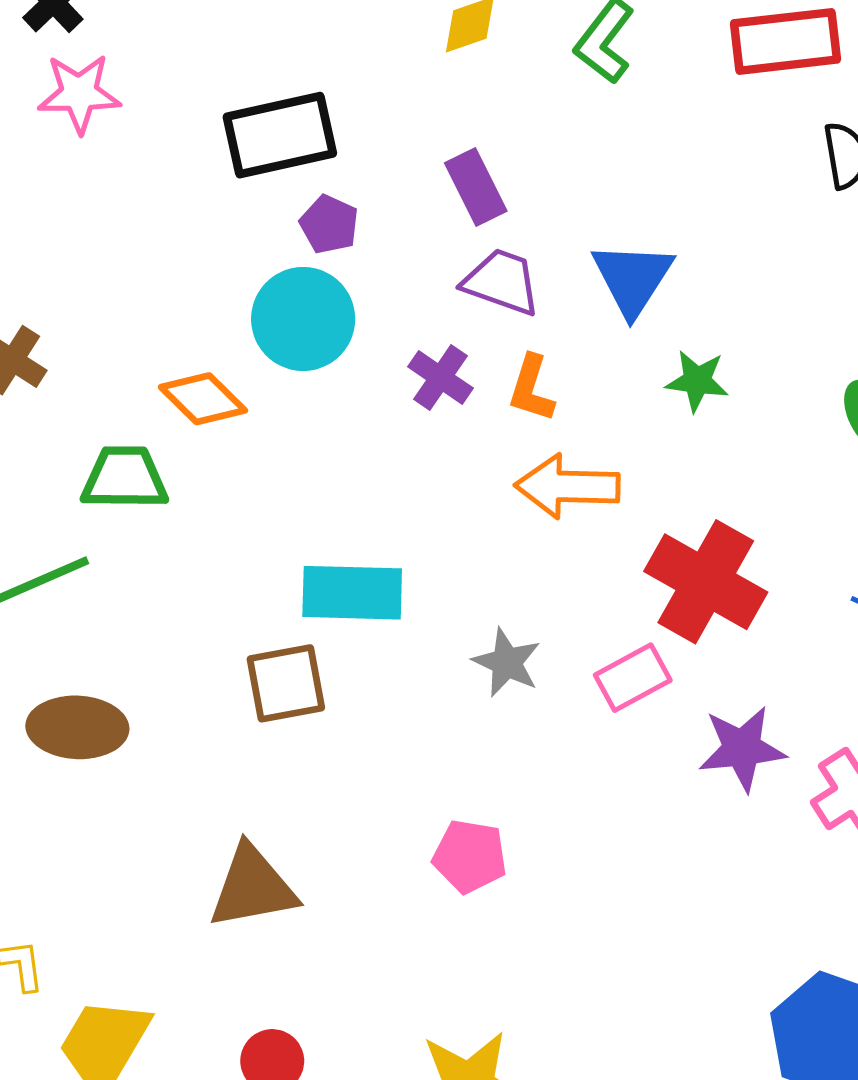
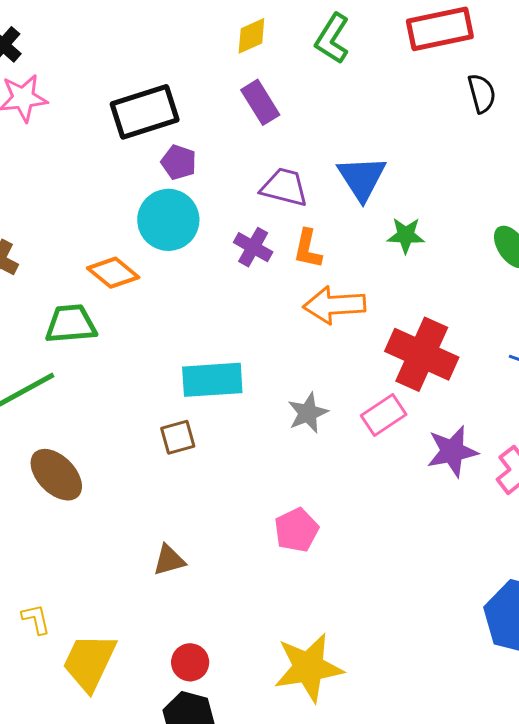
purple rectangle: (476, 187) -> (260, 102), moved
gray star: (507, 662) -> (308, 413), turned 30
brown square: (286, 683) -> (178, 437), size x0.7
brown ellipse: (77, 727) -> (56, 475), turned 48
pink pentagon: (470, 856) -> (296, 530), turned -30
brown triangle: (253, 887) -> (169, 560), size x0.6

